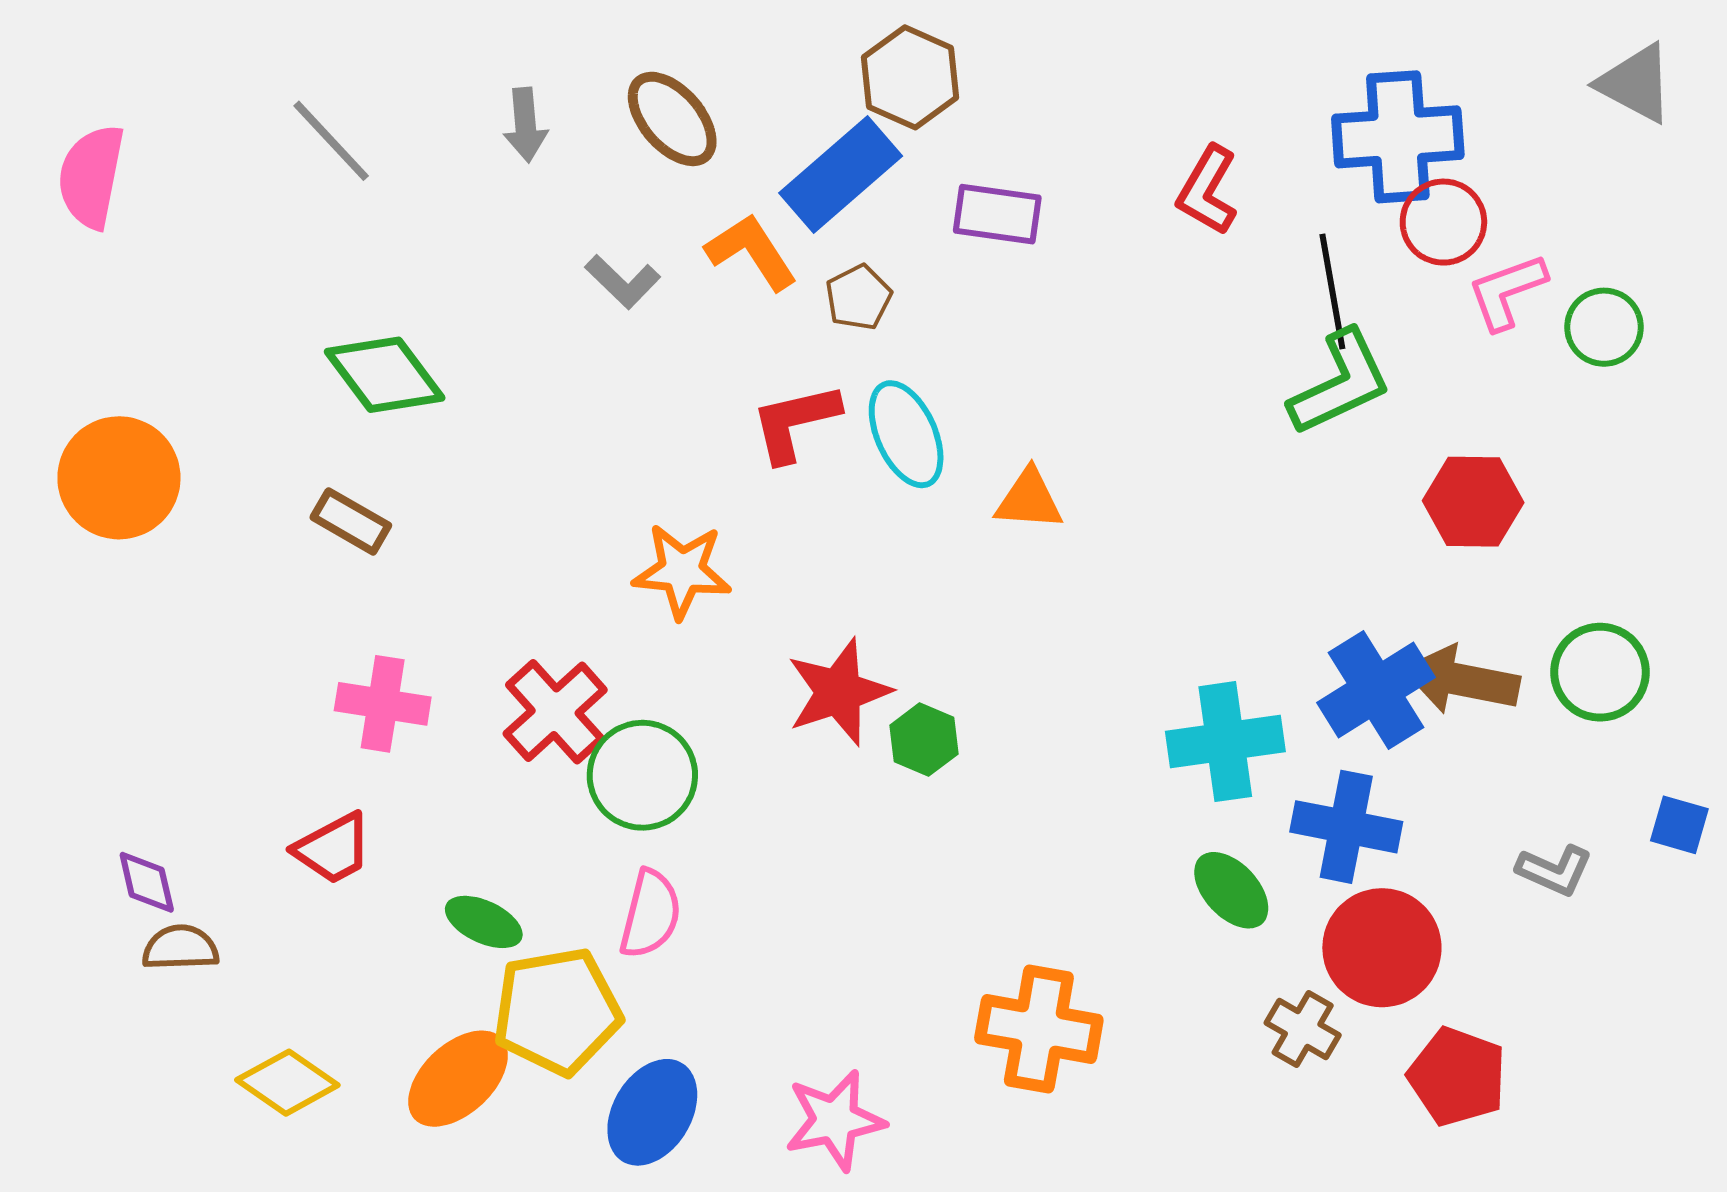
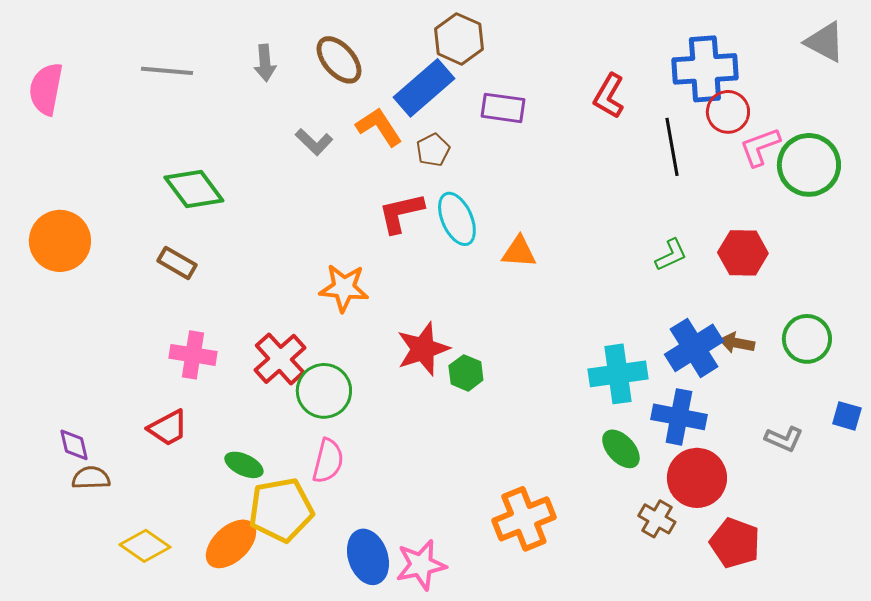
gray line: (331, 141) -> (167, 71), turned -42
green circle: (1604, 327) -> (809, 165), size x1.6
green L-shape: (1340, 383) -> (671, 255), moved, size x0.6
brown arrow: (1461, 680) -> (737, 343), size x0.6
orange cross: (1039, 1029) -> (524, 519), turned -32
blue ellipse: (652, 1112) -> (368, 557), moved, turned -50

